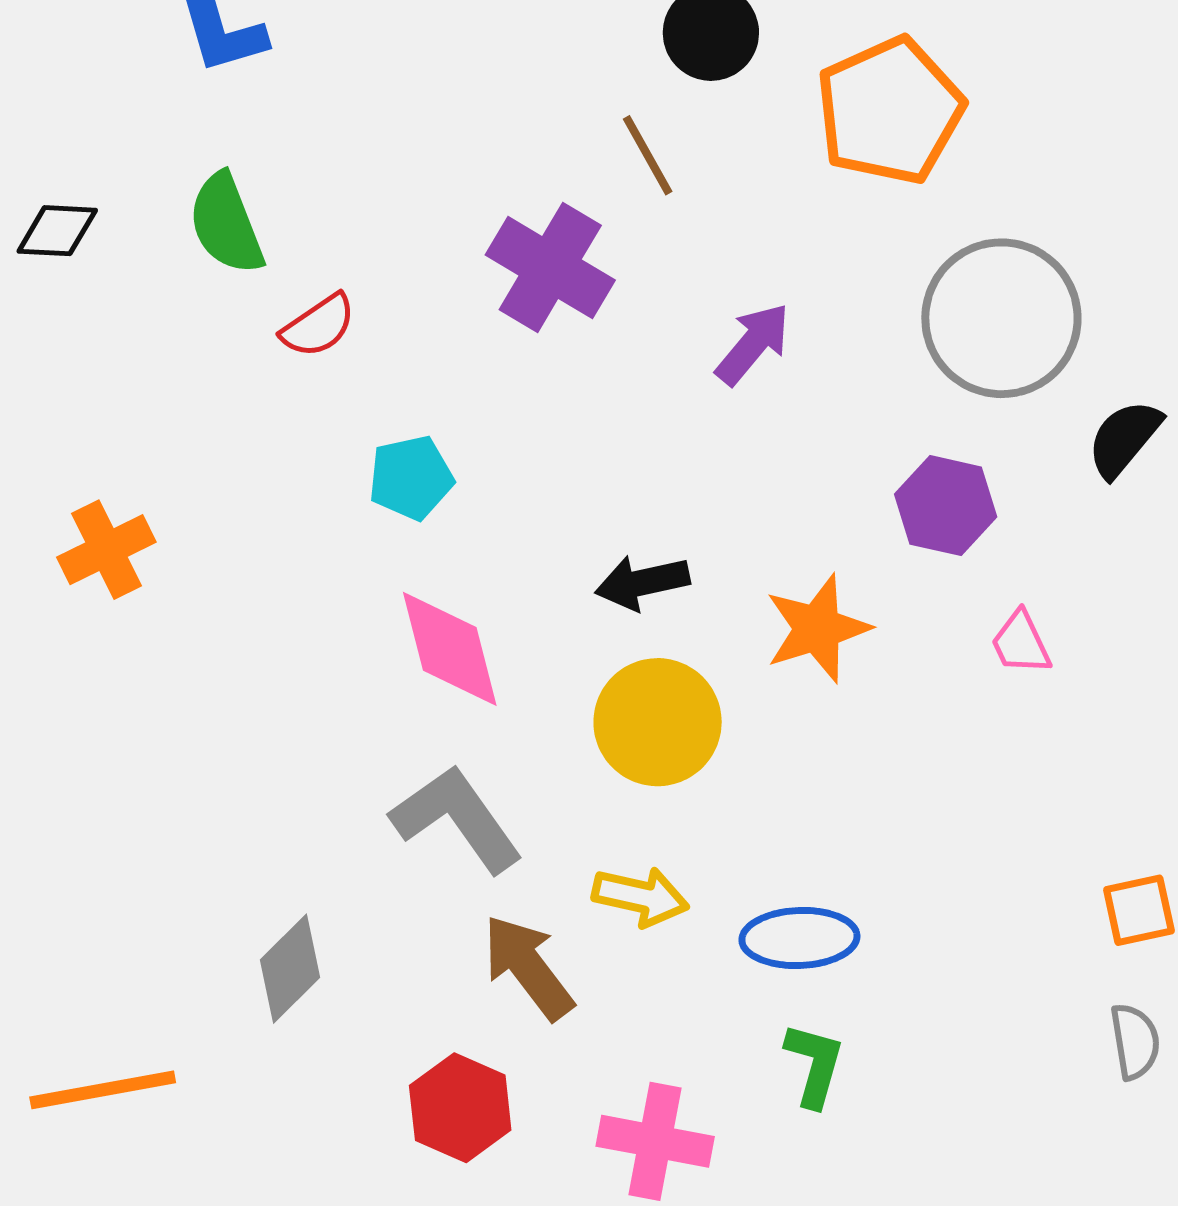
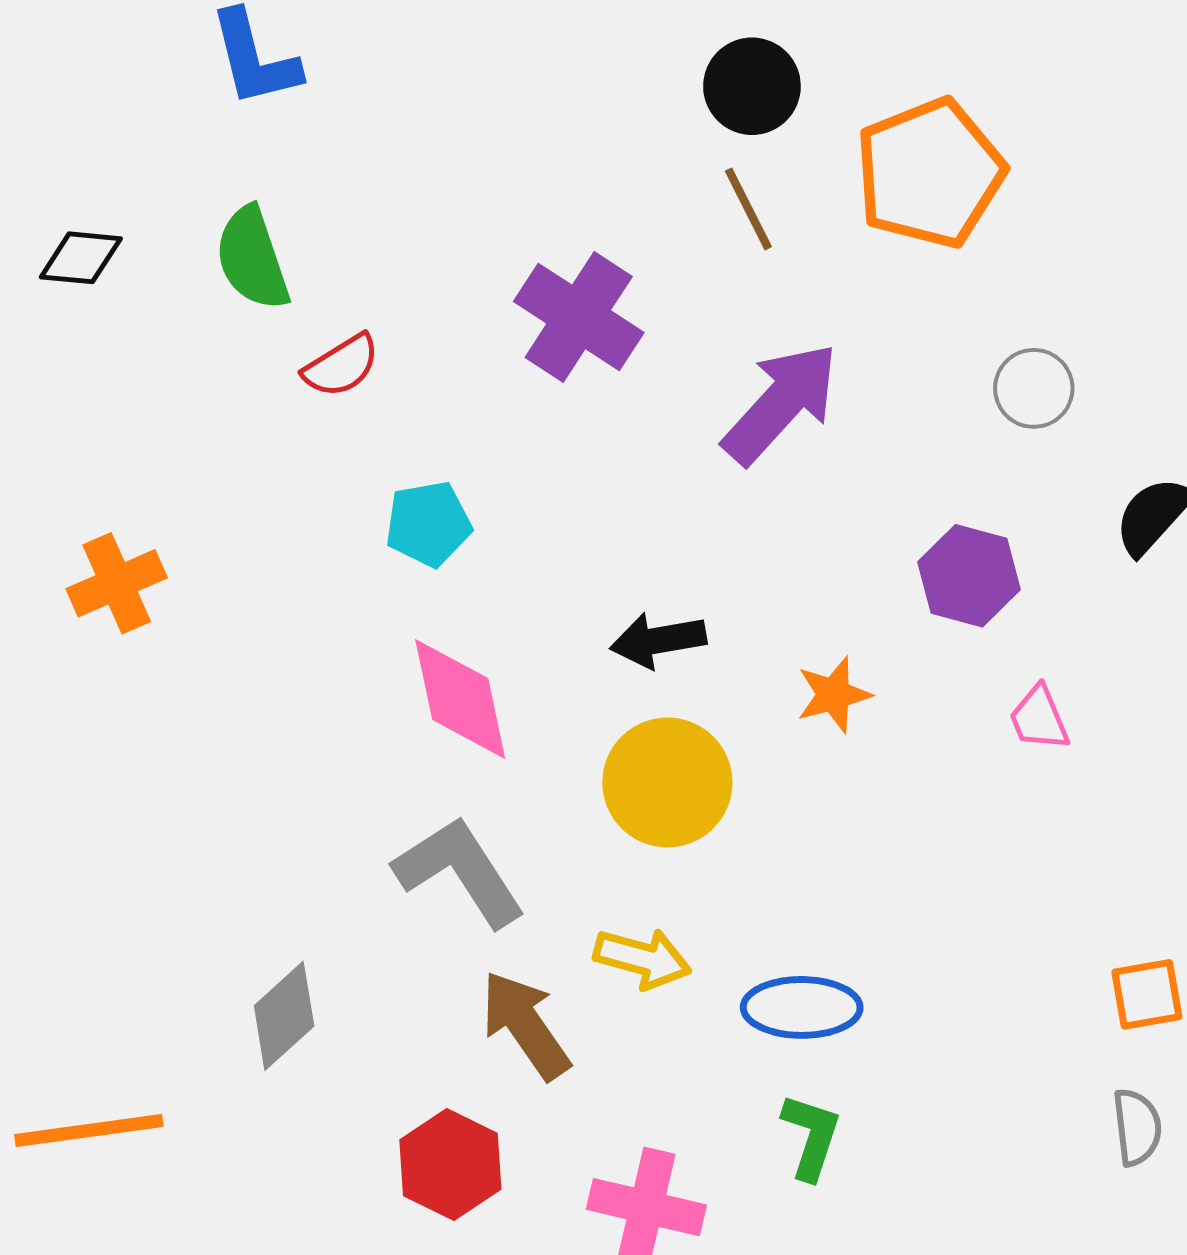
brown line: (648, 155) -> (748, 209), moved
gray circle: (1001, 318) -> (1034, 388), size x0.5
purple arrow: (753, 344) -> (781, 403), size x1.5
orange star: (817, 629) -> (834, 695), size x0.7

